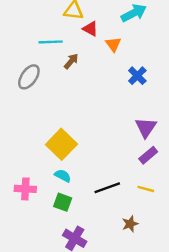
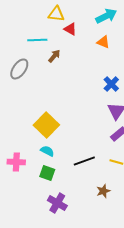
orange triangle: (113, 44) -> (103, 42), moved, turned -32
blue cross: (137, 76) -> (111, 84), moved

